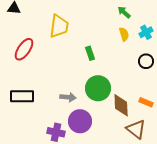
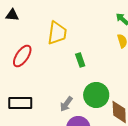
green rectangle: (90, 53) -> (80, 60), moved
gray arrow: (68, 97) -> (66, 104), turned 119

